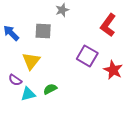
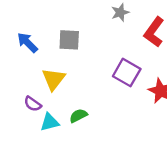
gray star: (62, 10) -> (120, 12), moved

